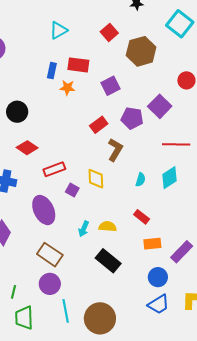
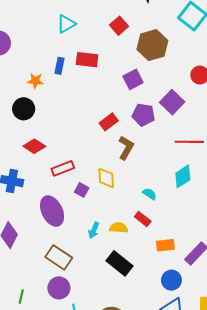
purple square: (110, 86) -> (133, 79), moved
orange star: (67, 88) -> (35, 81), moved
cyan semicircle: (140, 180) -> (150, 194), moved, turned -72
red rectangle: (142, 217) -> (143, 219), moved

